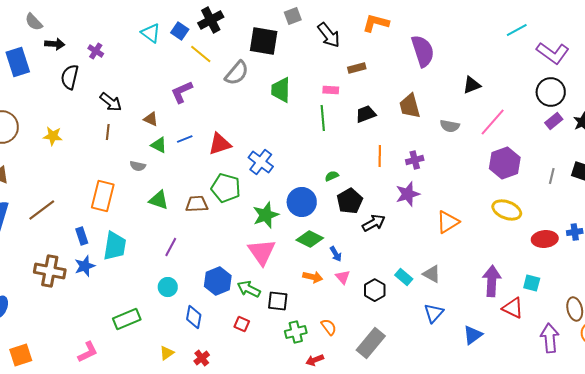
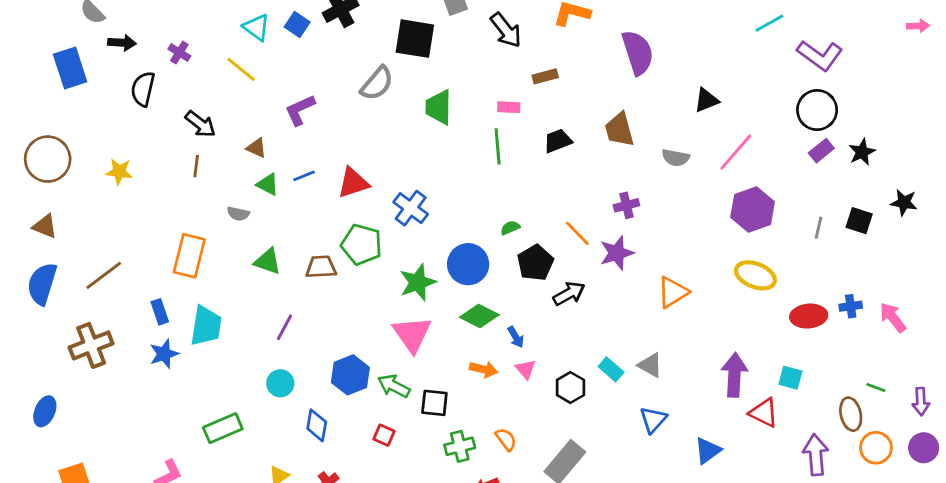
yellow line: (201, 54) -> (241, 69), moved
orange line: (380, 156) -> (577, 233), moved, turned -45
brown cross: (50, 271) -> (91, 345), moved, turned -32

